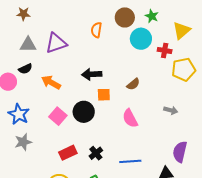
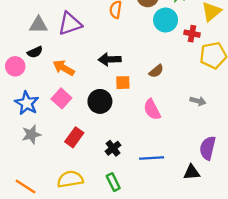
pink square: (58, 116) -> (61, 98), moved
red rectangle: (68, 153) -> (74, 137), moved, turned -30

